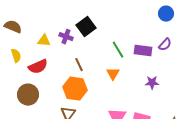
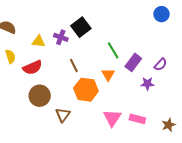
purple semicircle: (165, 45) -> (160, 64), moved
purple rectangle: (143, 51) -> (133, 62), moved, turned -60
orange hexagon: (75, 89) -> (86, 90), moved
brown circle: (28, 95) -> (40, 96), moved

